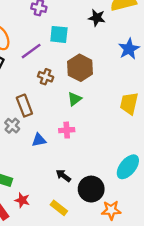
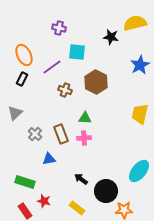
green triangle: (74, 99) -> (85, 118), moved, turned 40
brown rectangle: (24, 106) -> (61, 134), moved
blue triangle: (39, 140) -> (49, 159), moved

